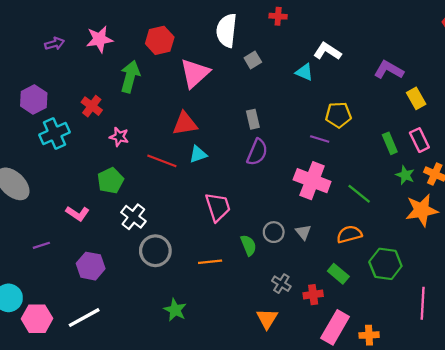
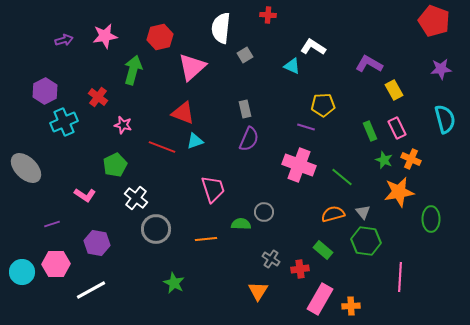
red triangle: (185, 124) -> (183, 113), turned 30
gray triangle: (303, 232) -> (363, 212), moved
green semicircle: (248, 245) -> (241, 224), turned -66
pink hexagon: (37, 319) -> (56, 264), moved

